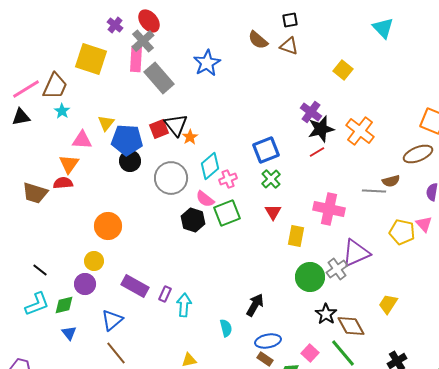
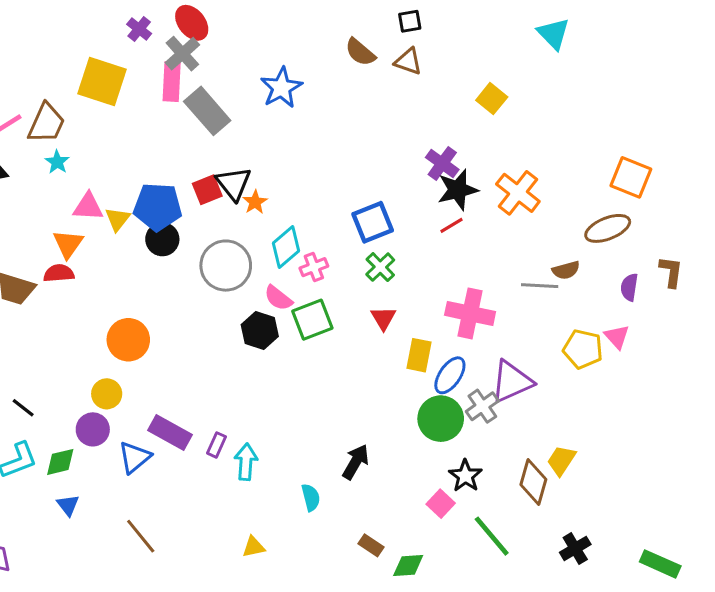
yellow triangle: (106, 123) -> (117, 219), moved
blue triangle: (112, 320) -> (135, 457), moved
brown diamond: (351, 326) -> (533, 482), moved, turned 44
blue ellipse: (268, 341) -> (450, 375), moved, turned -45
pink square: (310, 353) -> (441, 504), moved

